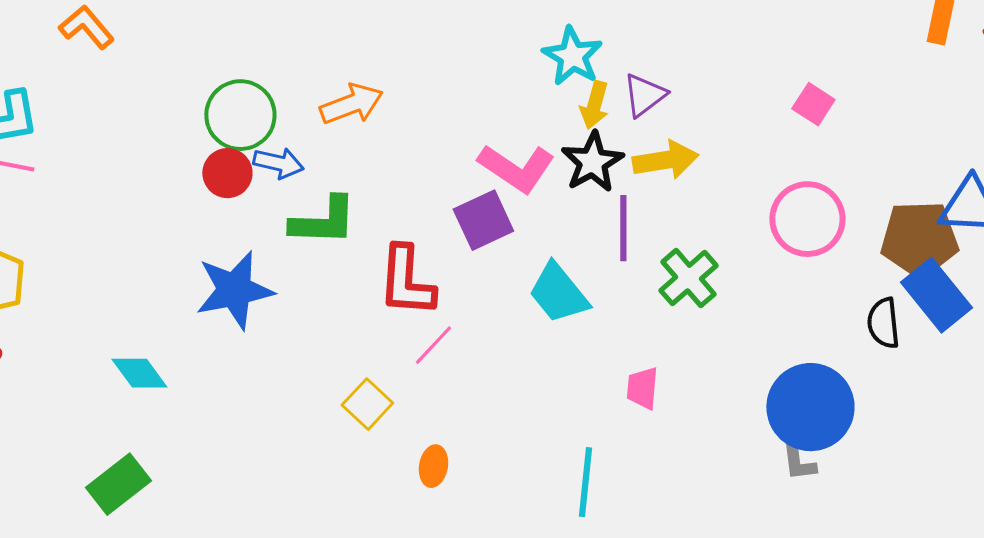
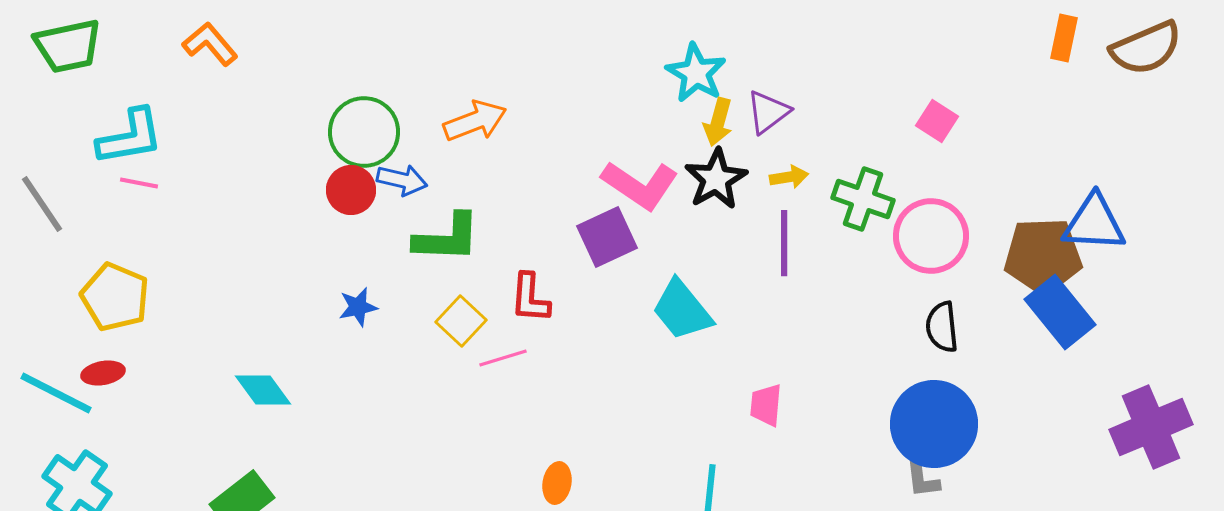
yellow arrow: (665, 160) -> (789, 177), size x0.6
purple line: (623, 228) -> (784, 243), moved
green cross: (688, 278) -> (863, 199), moved, turned -30
red L-shape: (406, 281) -> (530, 298), size x0.7
blue star: (234, 290) -> (358, 307), size x0.5
black semicircle: (883, 323) -> (942, 327), moved
pink line: (433, 345) -> (503, 358), moved, turned 30
yellow square: (367, 404) -> (461, 321), moved

